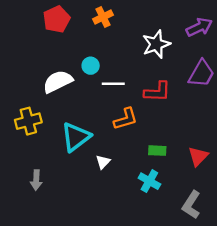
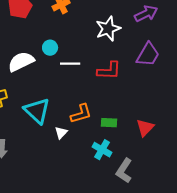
orange L-shape: (126, 119) -> (81, 114), moved
cyan triangle: (76, 137) -> (37, 111), turned -40
gray L-shape: (191, 205) -> (124, 171), moved

